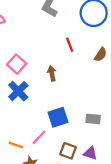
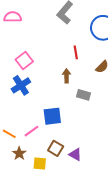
brown arrow: (52, 73) -> (66, 76), moved
gray rectangle: (93, 119) -> (83, 95), moved

